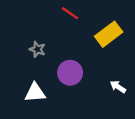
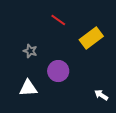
white arrow: (118, 87) -> (101, 95), moved

